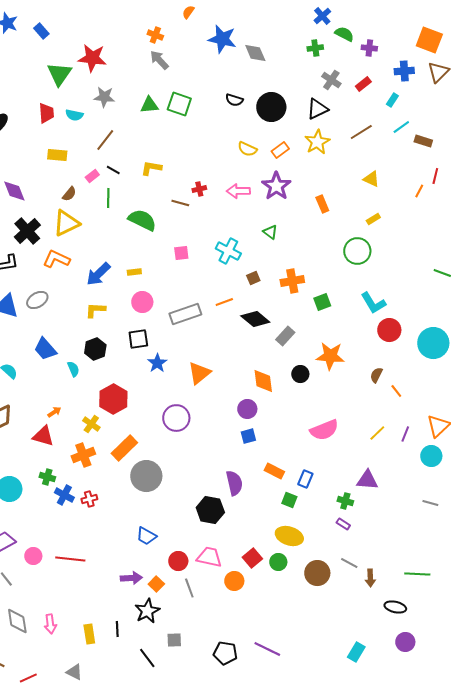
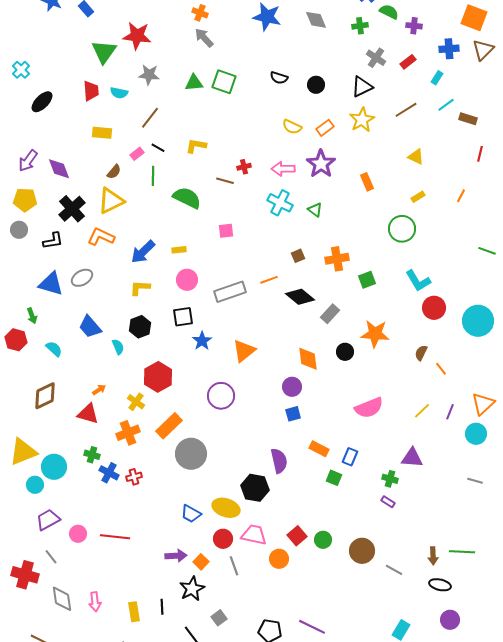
gray diamond: (255, 53) -> (316, 20), moved
black circle: (271, 107) -> (316, 85), size x0.6
orange line: (419, 191) -> (461, 196), moved
cyan cross: (228, 251) -> (280, 203), moved
yellow ellipse: (289, 536) -> (226, 508), moved
gray line: (349, 563) -> (394, 570), moved
brown arrow: (370, 578) -> (433, 556), moved
gray square: (174, 640) -> (219, 618), turned -35

